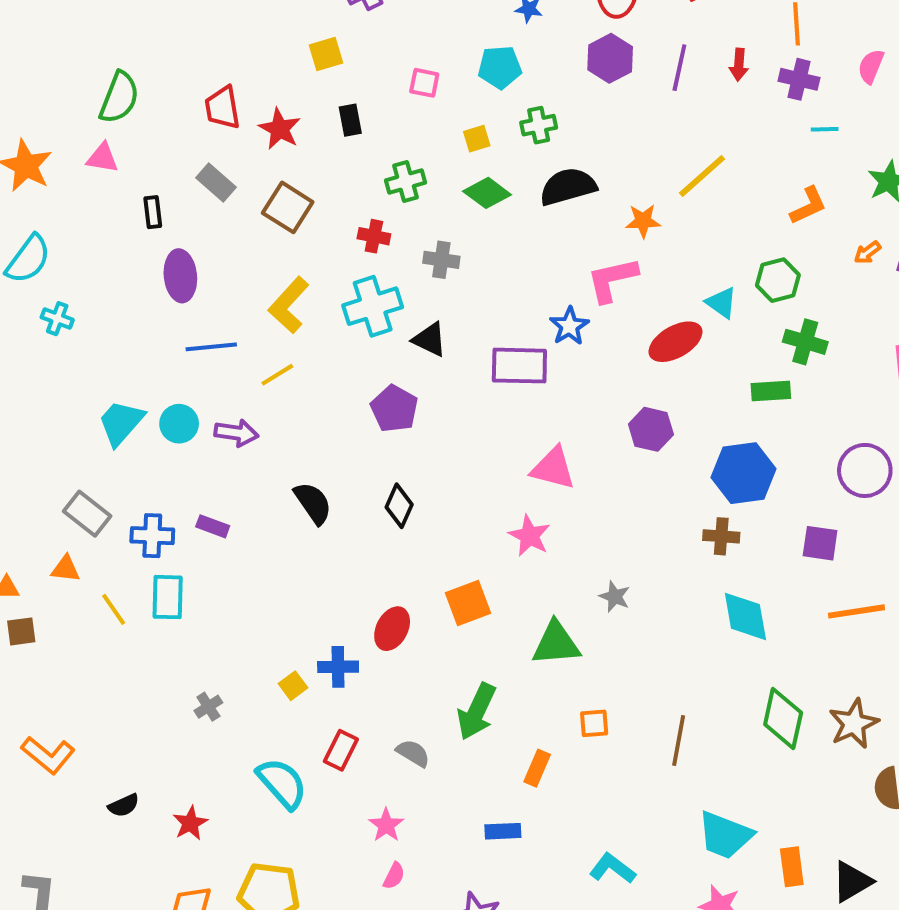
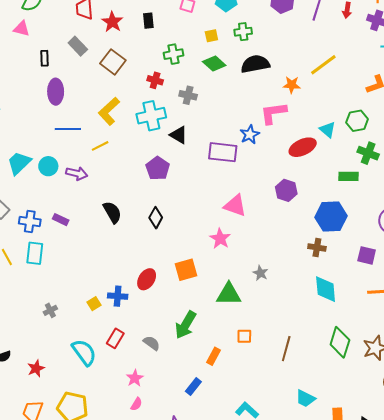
blue rectangle: (503, 831) -> (193, 387), turned -54
cyan trapezoid: (725, 835) -> (305, 399), size x0.7

